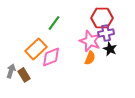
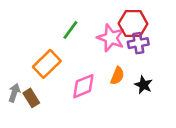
pink star: (90, 41) -> (111, 38), moved
black star: (110, 49) -> (143, 85), moved
pink diamond: (51, 57) -> (83, 86), moved

